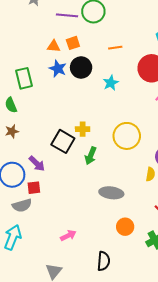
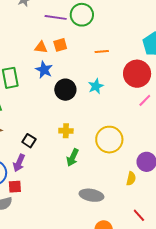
black circle: (81, 67) -> (65, 90), moved
black square: (63, 141) -> (29, 141), moved, size x0.6
purple arrow: (37, 164) -> (19, 163), turned 66

